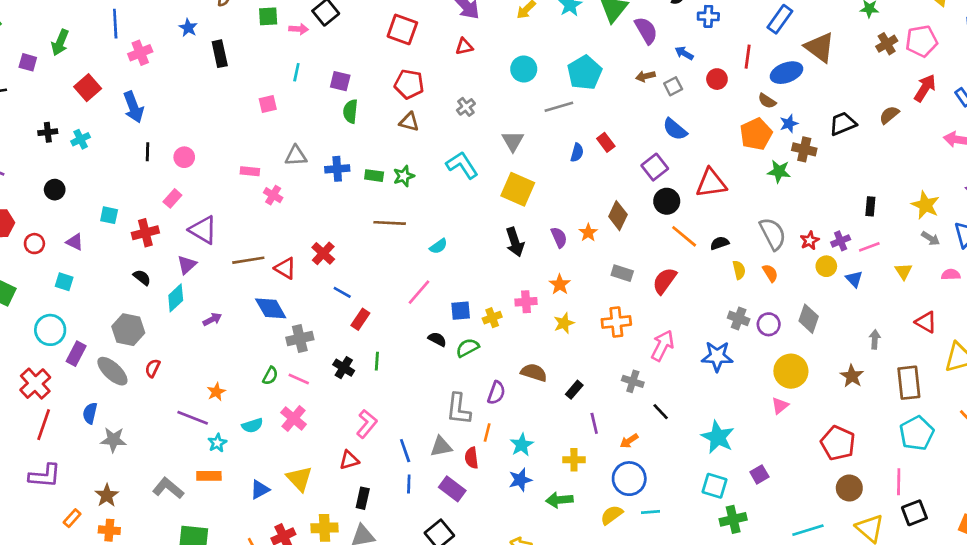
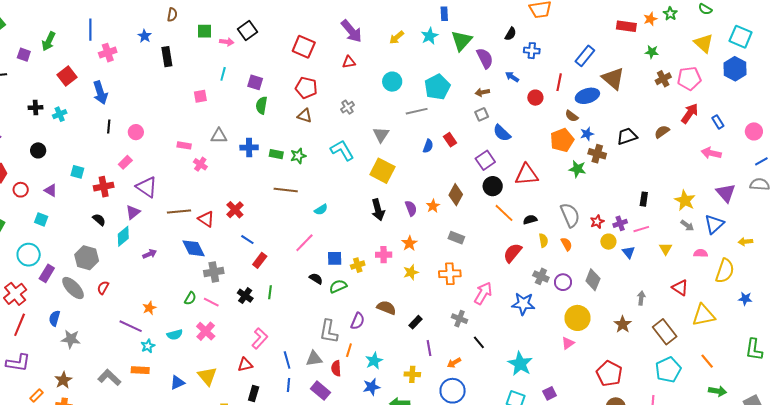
gray square: (673, 86) -> (482, 114), moved
red semicircle: (664, 281) -> (513, 253), moved
brown rectangle: (909, 383) -> (665, 332), turned -35

